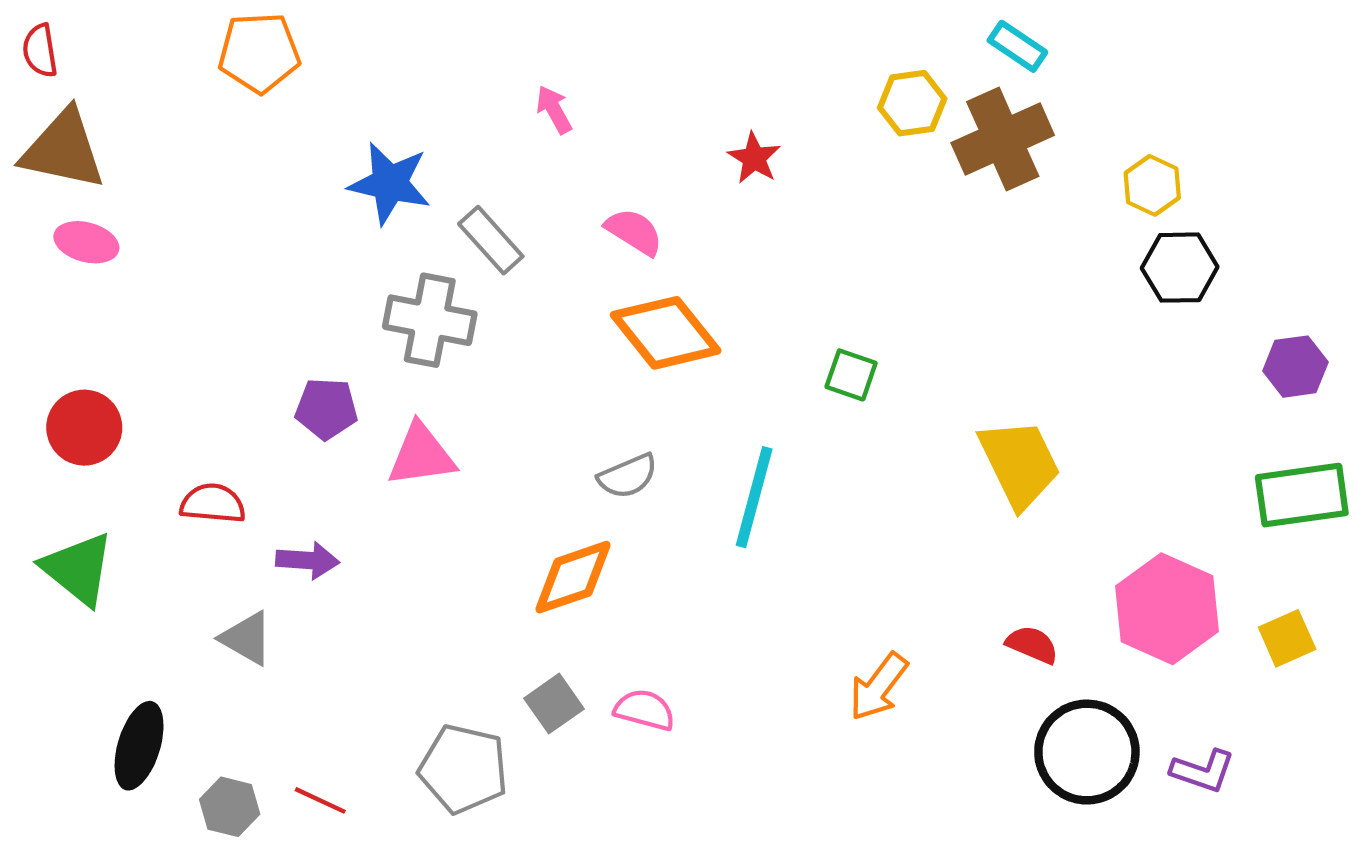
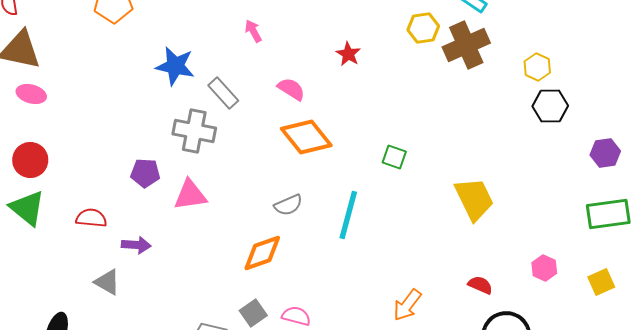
red circle: (84, 428) -> (30, 160), moved
green triangle: (78, 569) -> (27, 208), moved
pink hexagon: (1167, 609) -> (544, 268), size x0.5

